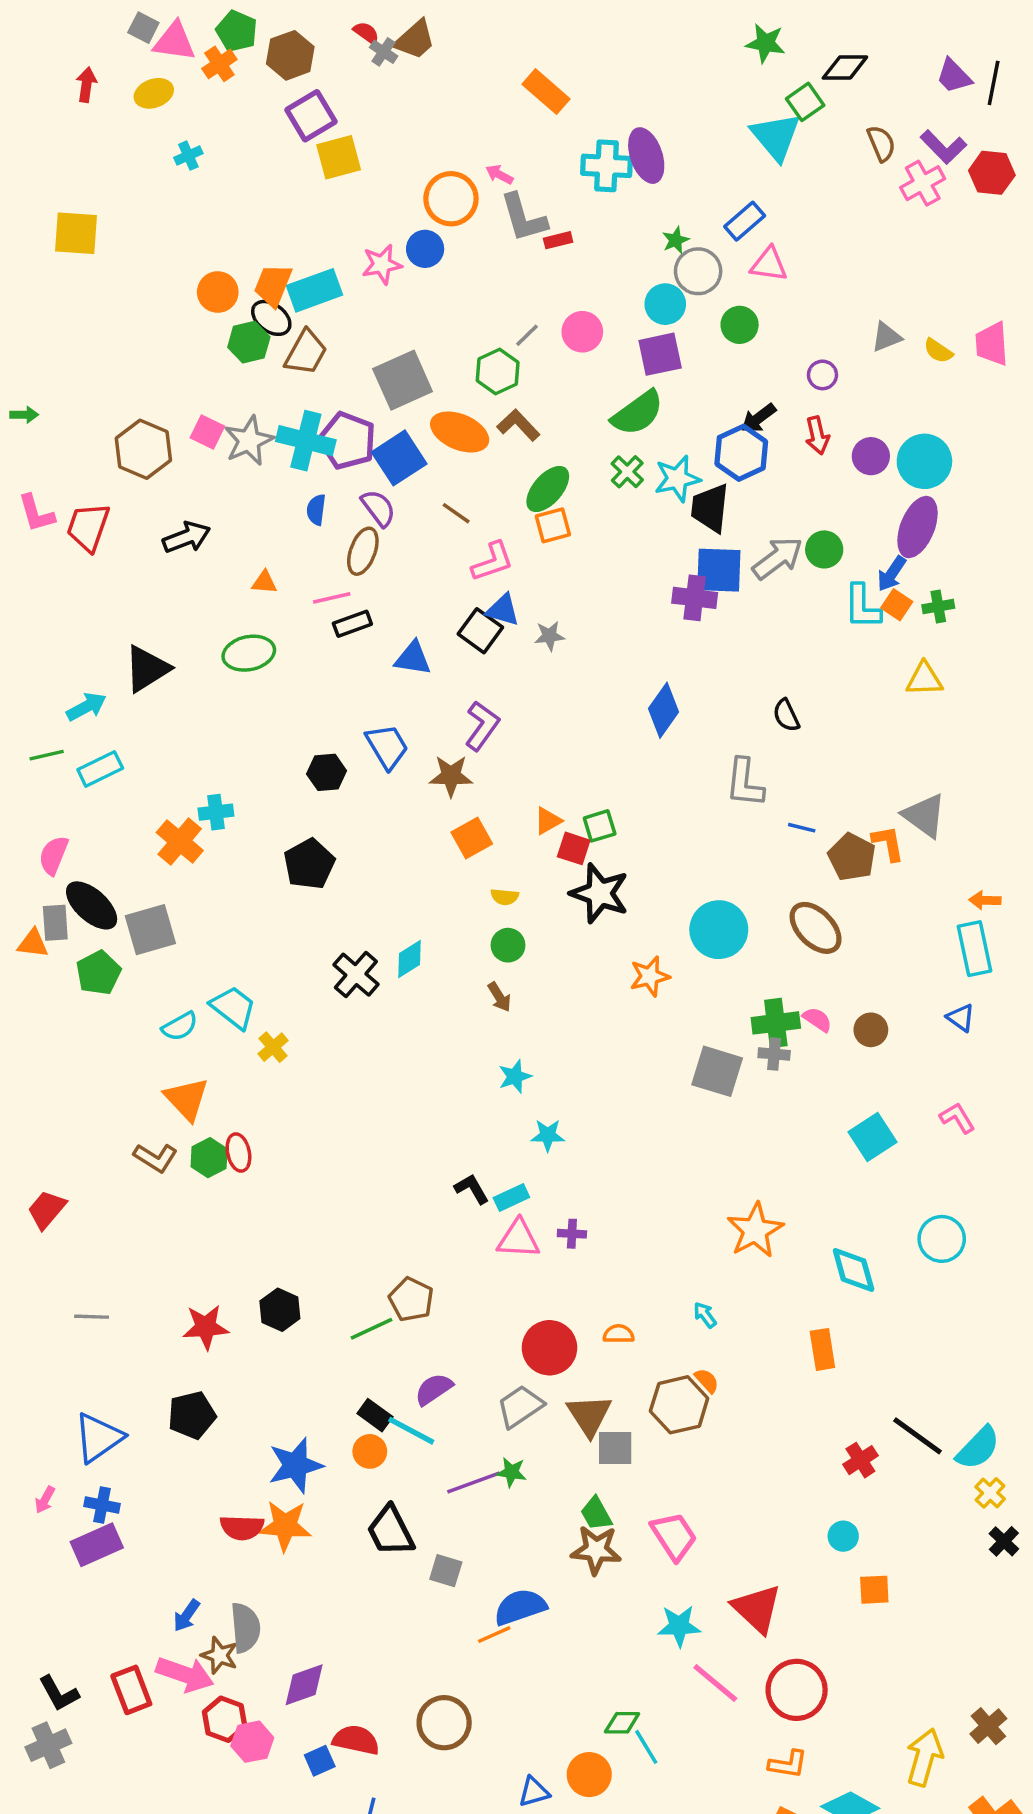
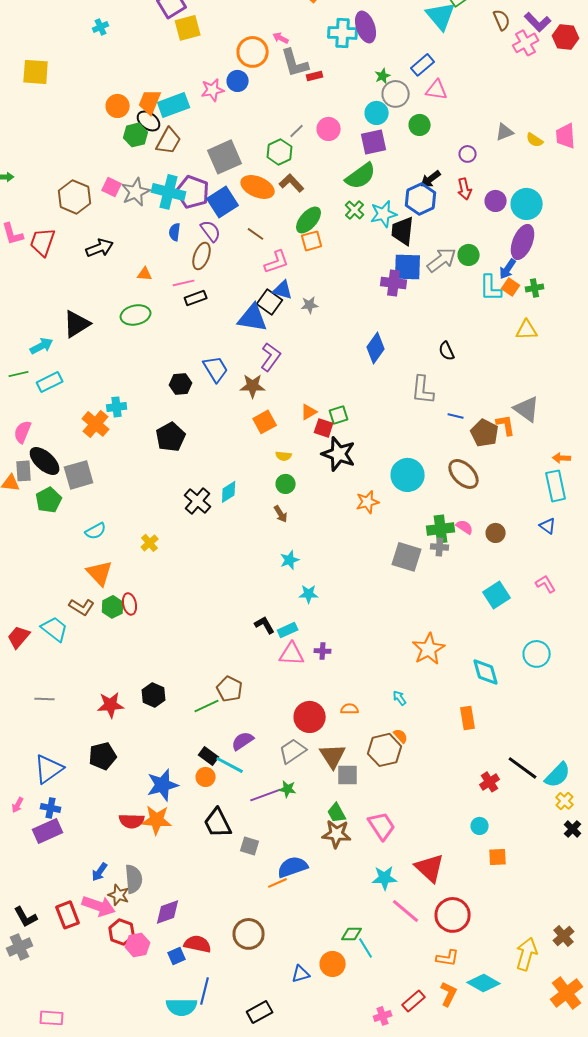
blue triangle: (413, 658) -> (253, 318), moved, size x1.4
cyan trapezoid: (233, 1007) -> (55, 629), moved

